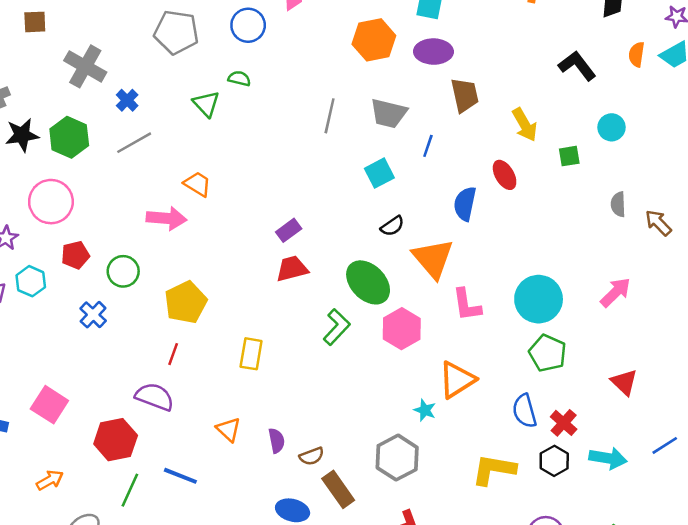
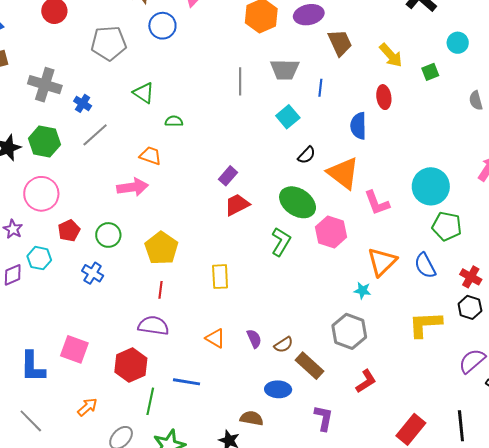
green semicircle: (239, 79) -> (174, 121), moved
red ellipse: (505, 175) -> (384, 97), turned 35
blue semicircle: (524, 411) -> (425, 266), moved

